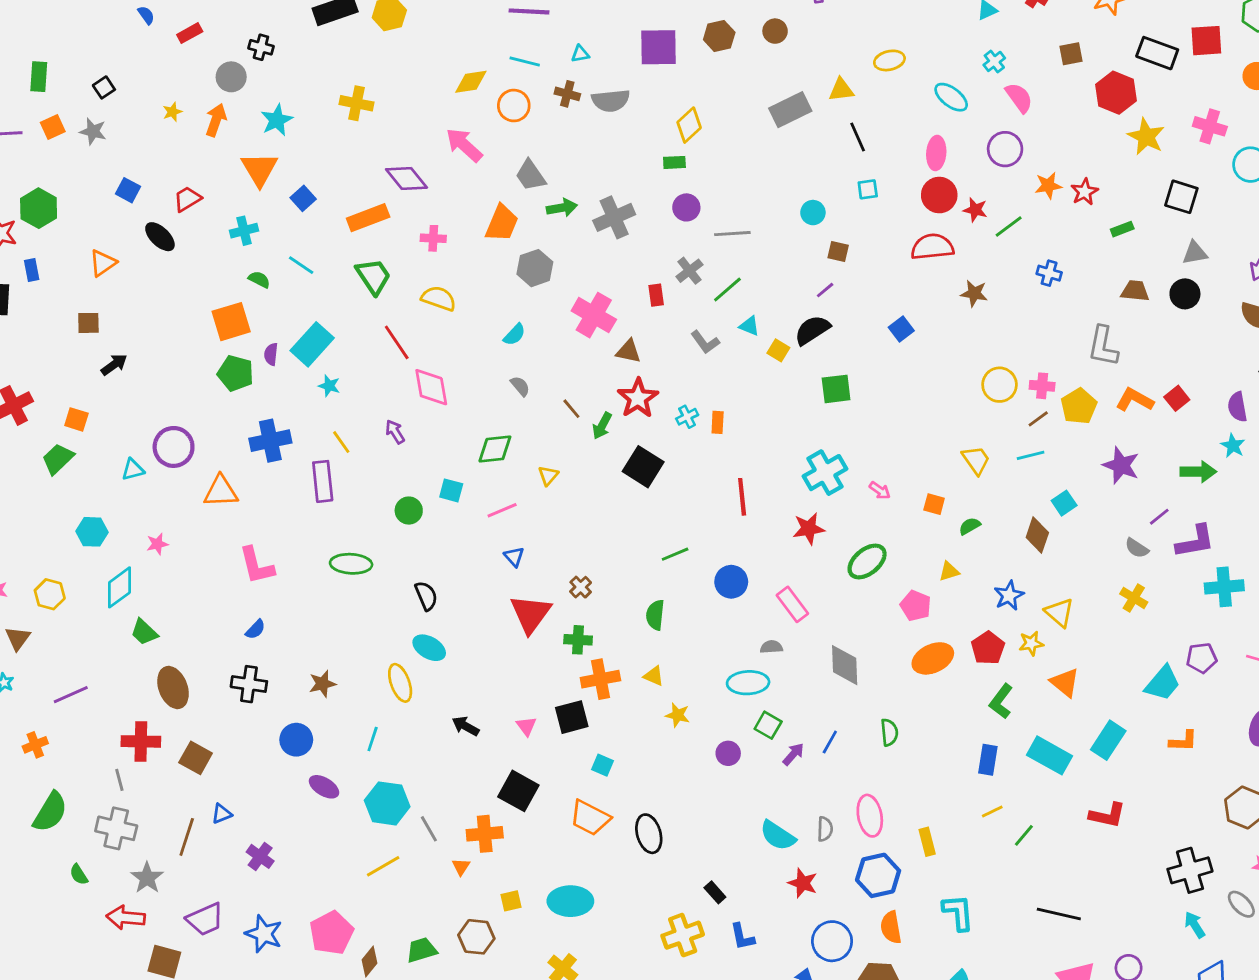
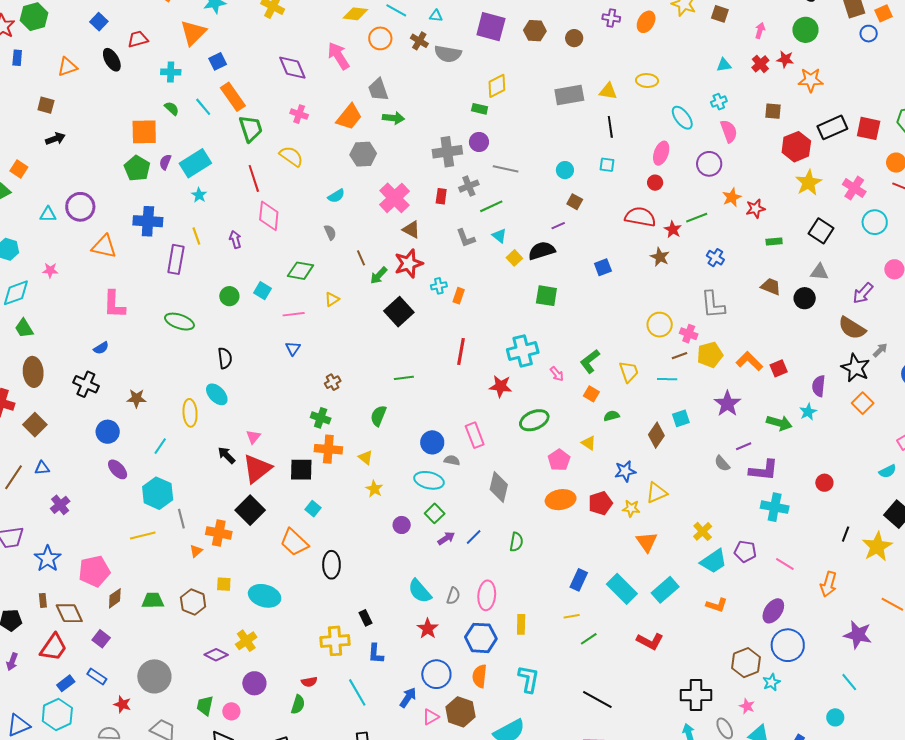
black rectangle: (1157, 53) -> (832, 127), turned -60
orange star: (1048, 186) -> (732, 197), turned -30
red circle: (939, 195) -> (655, 183), size x0.6
red star: (975, 210) -> (673, 229), moved
gray cross: (614, 217) -> (447, 152), moved
orange rectangle: (368, 218) -> (233, 97), moved, turned 60
gray L-shape: (1103, 346) -> (713, 305), moved, turned -32
yellow triangle: (949, 571) -> (589, 443), turned 35
blue circle: (731, 582) -> (432, 442), moved
yellow cross: (1134, 598) -> (703, 531), moved
yellow triangle: (1059, 613) -> (656, 493), turned 40
red triangle: (531, 614) -> (257, 469), moved
green L-shape: (1001, 701) -> (590, 361), moved
pink triangle: (526, 726) -> (253, 437), moved

